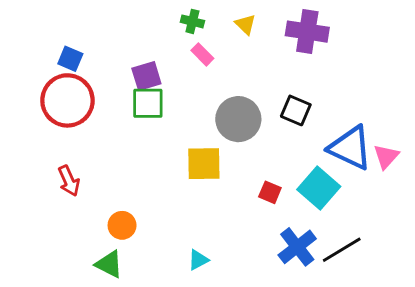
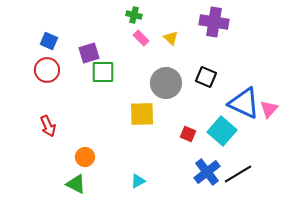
yellow triangle: (246, 24) -> (171, 38), moved
purple square: (146, 76) -> (89, 53), moved
red circle: (67, 100) -> (47, 70), size x0.7

